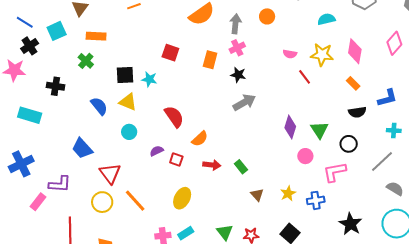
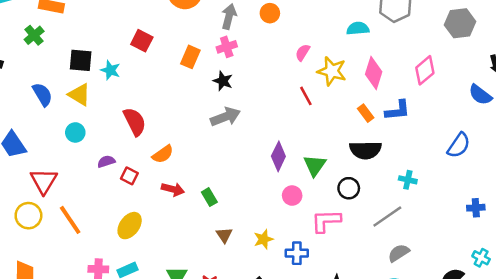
cyan semicircle: (326, 19) -> (358, 29), moved
pink semicircle: (290, 54) -> (303, 52), moved, turned 104
blue L-shape: (387, 98) -> (398, 110), moved
black semicircle: (357, 112) -> (365, 150), size x1.4
gray semicircle: (395, 189) -> (399, 253), turned -72

